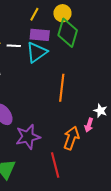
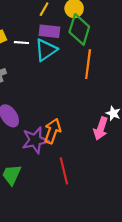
orange line: (62, 88) -> (88, 64), moved
pink arrow: (89, 125) -> (101, 129), size x1.5
orange arrow: (71, 138) -> (53, 131), moved

